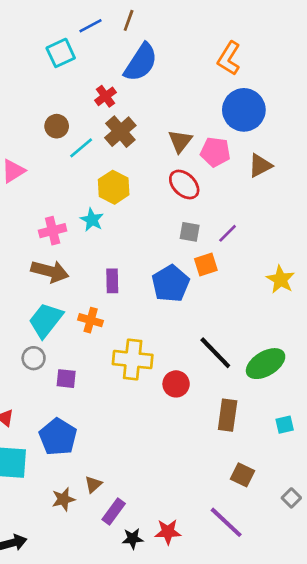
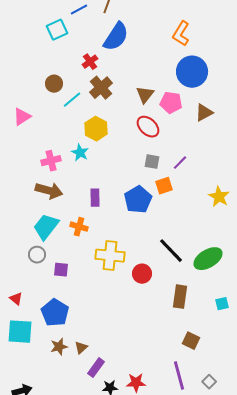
gray square: (291, 498) -> (209, 382), moved
brown star: (63, 499) -> (59, 347), moved
purple line: (226, 522) -> (179, 376), turned 32

